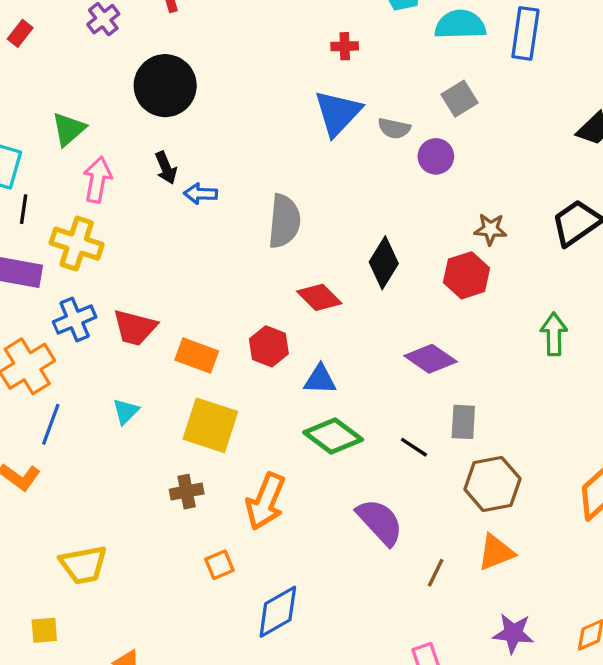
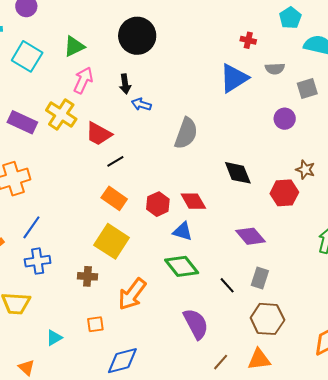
gray semicircle: (394, 128) -> (275, 69), moved, turned -30
black line: (24, 209) -> (115, 161), moved, turned 36
black diamond: (384, 263) -> (238, 173), turned -68
red diamond: (319, 297) -> (193, 201), moved
blue cross: (75, 319) -> (38, 261), moved
red trapezoid: (135, 328) -> (99, 134), moved
cyan triangle: (126, 411) -> (54, 338), moved
blue line: (51, 424) -> (31, 227), moved

